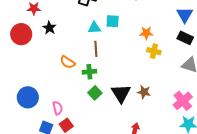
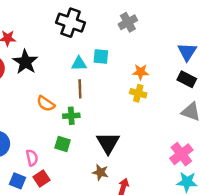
black star: (49, 28) -> (25, 62), size x1.5
yellow cross: (154, 51) -> (138, 93), moved
brown star: (144, 92) -> (100, 172), moved
green square: (95, 93) -> (63, 144), moved, turned -32

